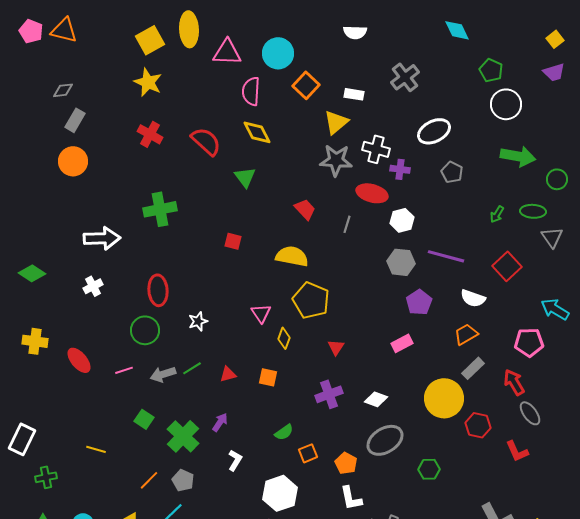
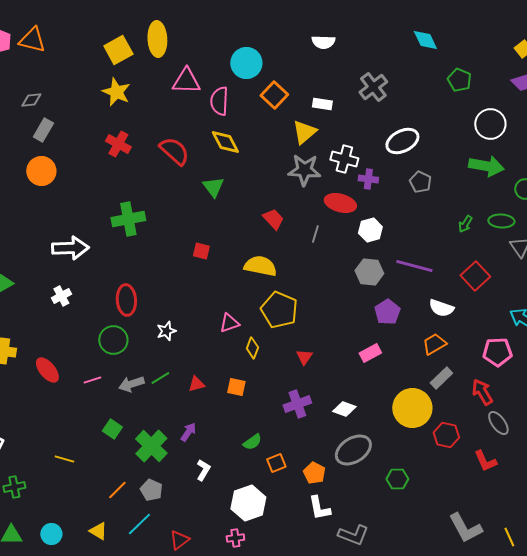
pink triangle: (227, 52) -> (186, 81), moved
white circle: (506, 104) -> (490, 124), moved
pink triangle: (261, 313) -> (229, 323), turned 45

